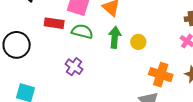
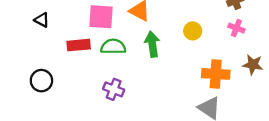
yellow circle: (138, 42) -> (193, 31), moved
black circle: (17, 45) -> (41, 81), size x0.7

